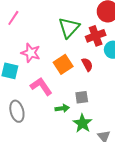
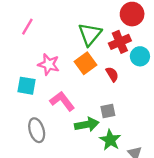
orange square: (63, 64) -> (85, 63), moved
green arrow: (62, 108) -> (87, 124), size x1.5

